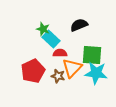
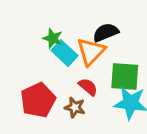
red semicircle: (60, 53) -> (88, 87), moved, turned 40
orange triangle: (72, 68) -> (91, 52), moved

